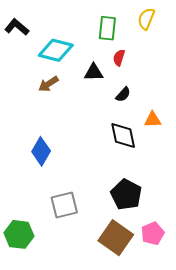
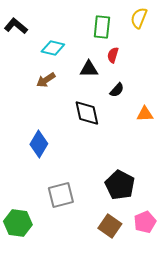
cyan diamond: (56, 50) -> (53, 48), size x0.7
black diamond: (123, 136) -> (87, 113), moved
brown square: (116, 238) -> (110, 226), size x0.7

